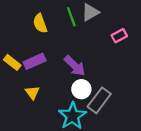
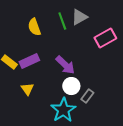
pink rectangle: (119, 36) -> (105, 38), size x1.5
gray rectangle: (99, 100) -> (87, 96), size x0.6

